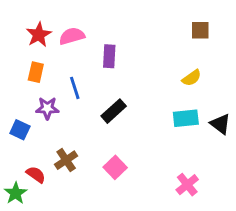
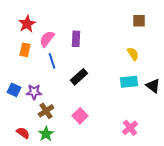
pink semicircle: (72, 36) -> (47, 39), moved, turned -36
yellow semicircle: (192, 78) -> (133, 54), turned -88
purple star: (47, 108) -> (34, 92), moved
red semicircle: (36, 174) -> (23, 133), moved
green star: (16, 193) -> (46, 134), moved

